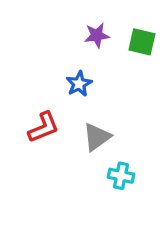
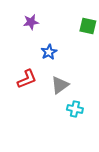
purple star: (97, 35) -> (31, 22), moved

